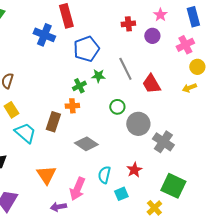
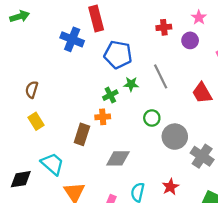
blue pentagon: (86, 49) -> (118, 55), turned 30
red trapezoid: (151, 84) -> (202, 93), moved
cyan trapezoid: (25, 133) -> (52, 164), moved
gray diamond: (86, 144) -> (118, 158), turned -35

